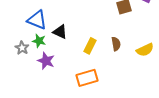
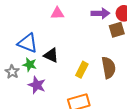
brown semicircle: (116, 44) -> (109, 68), size x1.5

